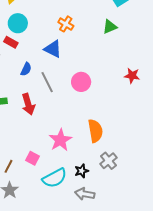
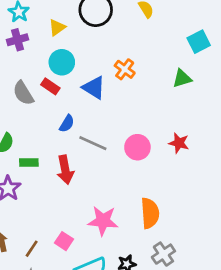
blue triangle: (53, 49) -> (94, 88), moved
red star: (132, 76) -> (179, 143), moved
gray line: (47, 82) -> (93, 143), turned -45
pink star: (60, 140) -> (103, 221), turned 30

